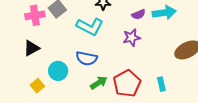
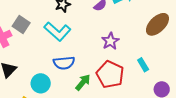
cyan L-shape: (90, 27) -> (57, 31), turned 32
purple star: (132, 38) -> (110, 41), moved

